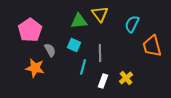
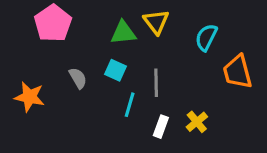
pink pentagon: (30, 30) -> (53, 23), moved
orange star: (35, 68) -> (29, 97), moved

